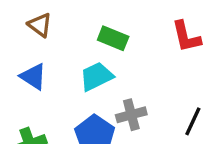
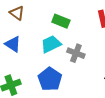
gray cross: (131, 115) -> (76, 53), moved, turned 36

